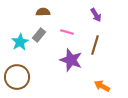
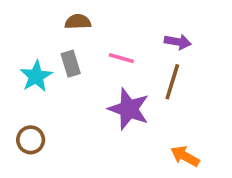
purple arrow: (96, 15) -> (178, 42), moved, turned -48
gray rectangle: (39, 35) -> (71, 64), turned -56
brown circle: (17, 77) -> (31, 140), size x0.6

